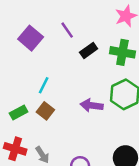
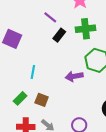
purple line: (67, 30) -> (50, 17), moved
brown square: (45, 111) -> (42, 100), moved

